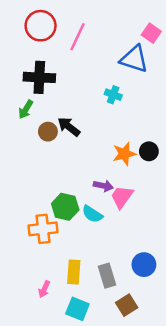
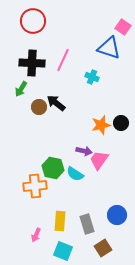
pink line: (77, 37) -> (63, 60), moved

